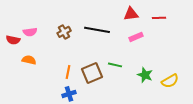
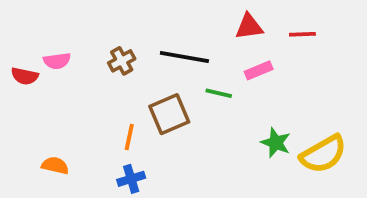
orange semicircle: (29, 60) -> (55, 165), moved
green line: (115, 65) -> (219, 93), moved
brown square: (92, 73) -> (169, 114), moved
yellow semicircle: (170, 81) -> (323, 154), size x1.4

